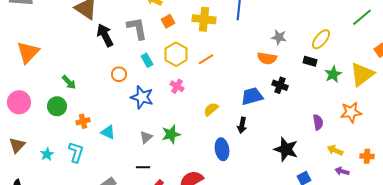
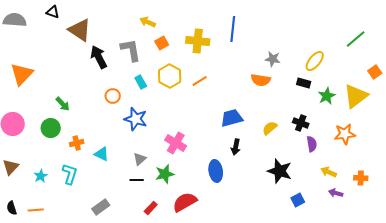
black cross: (280, 85) -> (301, 123), moved
pink cross: (177, 86) -> (176, 143), moved, size x1.5
blue trapezoid: (252, 96) -> (232, 118), moved
yellow semicircle: (211, 109) -> (270, 128), moved
green star: (171, 134) -> (165, 174), moved
black line: (143, 167) -> (137, 180), moved

